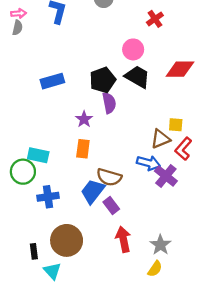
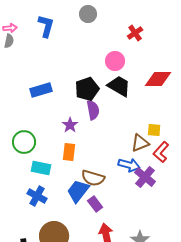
cyan rectangle: (38, 155) -> (41, 168), moved
green circle: (23, 172) -> (24, 142), moved
blue cross: (48, 197) -> (37, 196), turned 36

